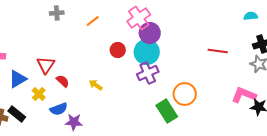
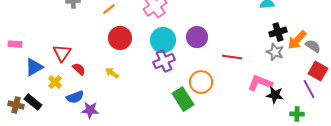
purple circle: (150, 33) -> (197, 37), moved
red circle: (118, 50) -> (120, 38), moved, size x1.5
red line: (218, 51) -> (232, 57), moved

